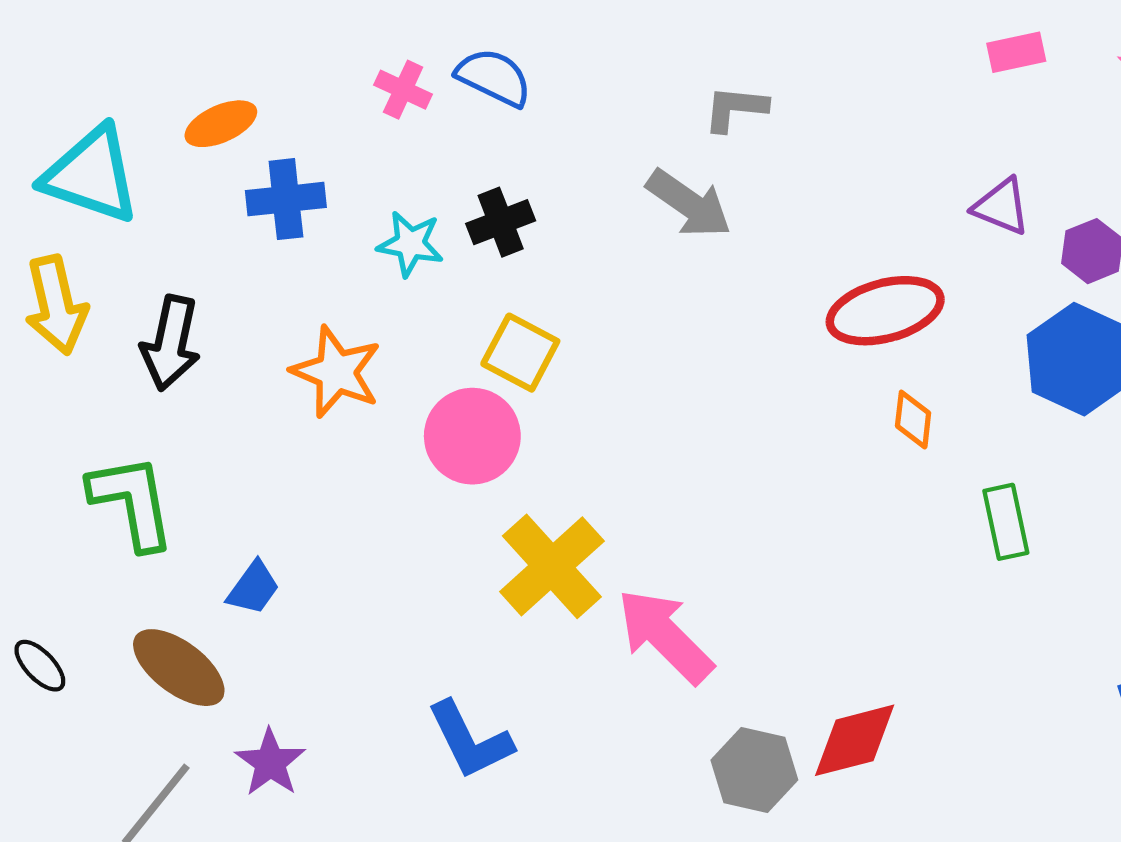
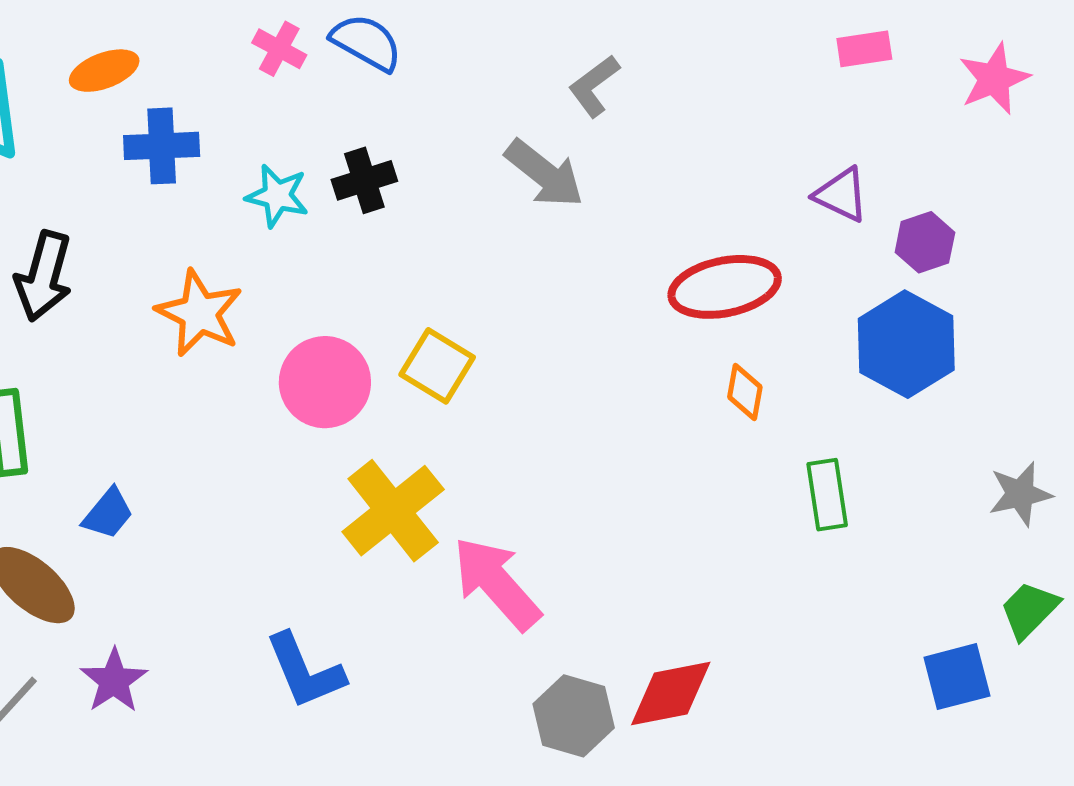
gray L-shape: (735, 108) -> (594, 86), turned -46
yellow square: (520, 353) -> (437, 366), moved

